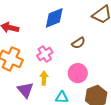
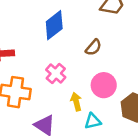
yellow arrow: (44, 78) -> (76, 102), moved

